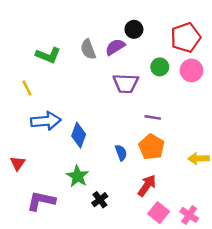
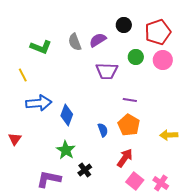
black circle: (134, 29) -> (124, 25), moved
purple L-shape: (41, 201) -> (49, 179), moved

